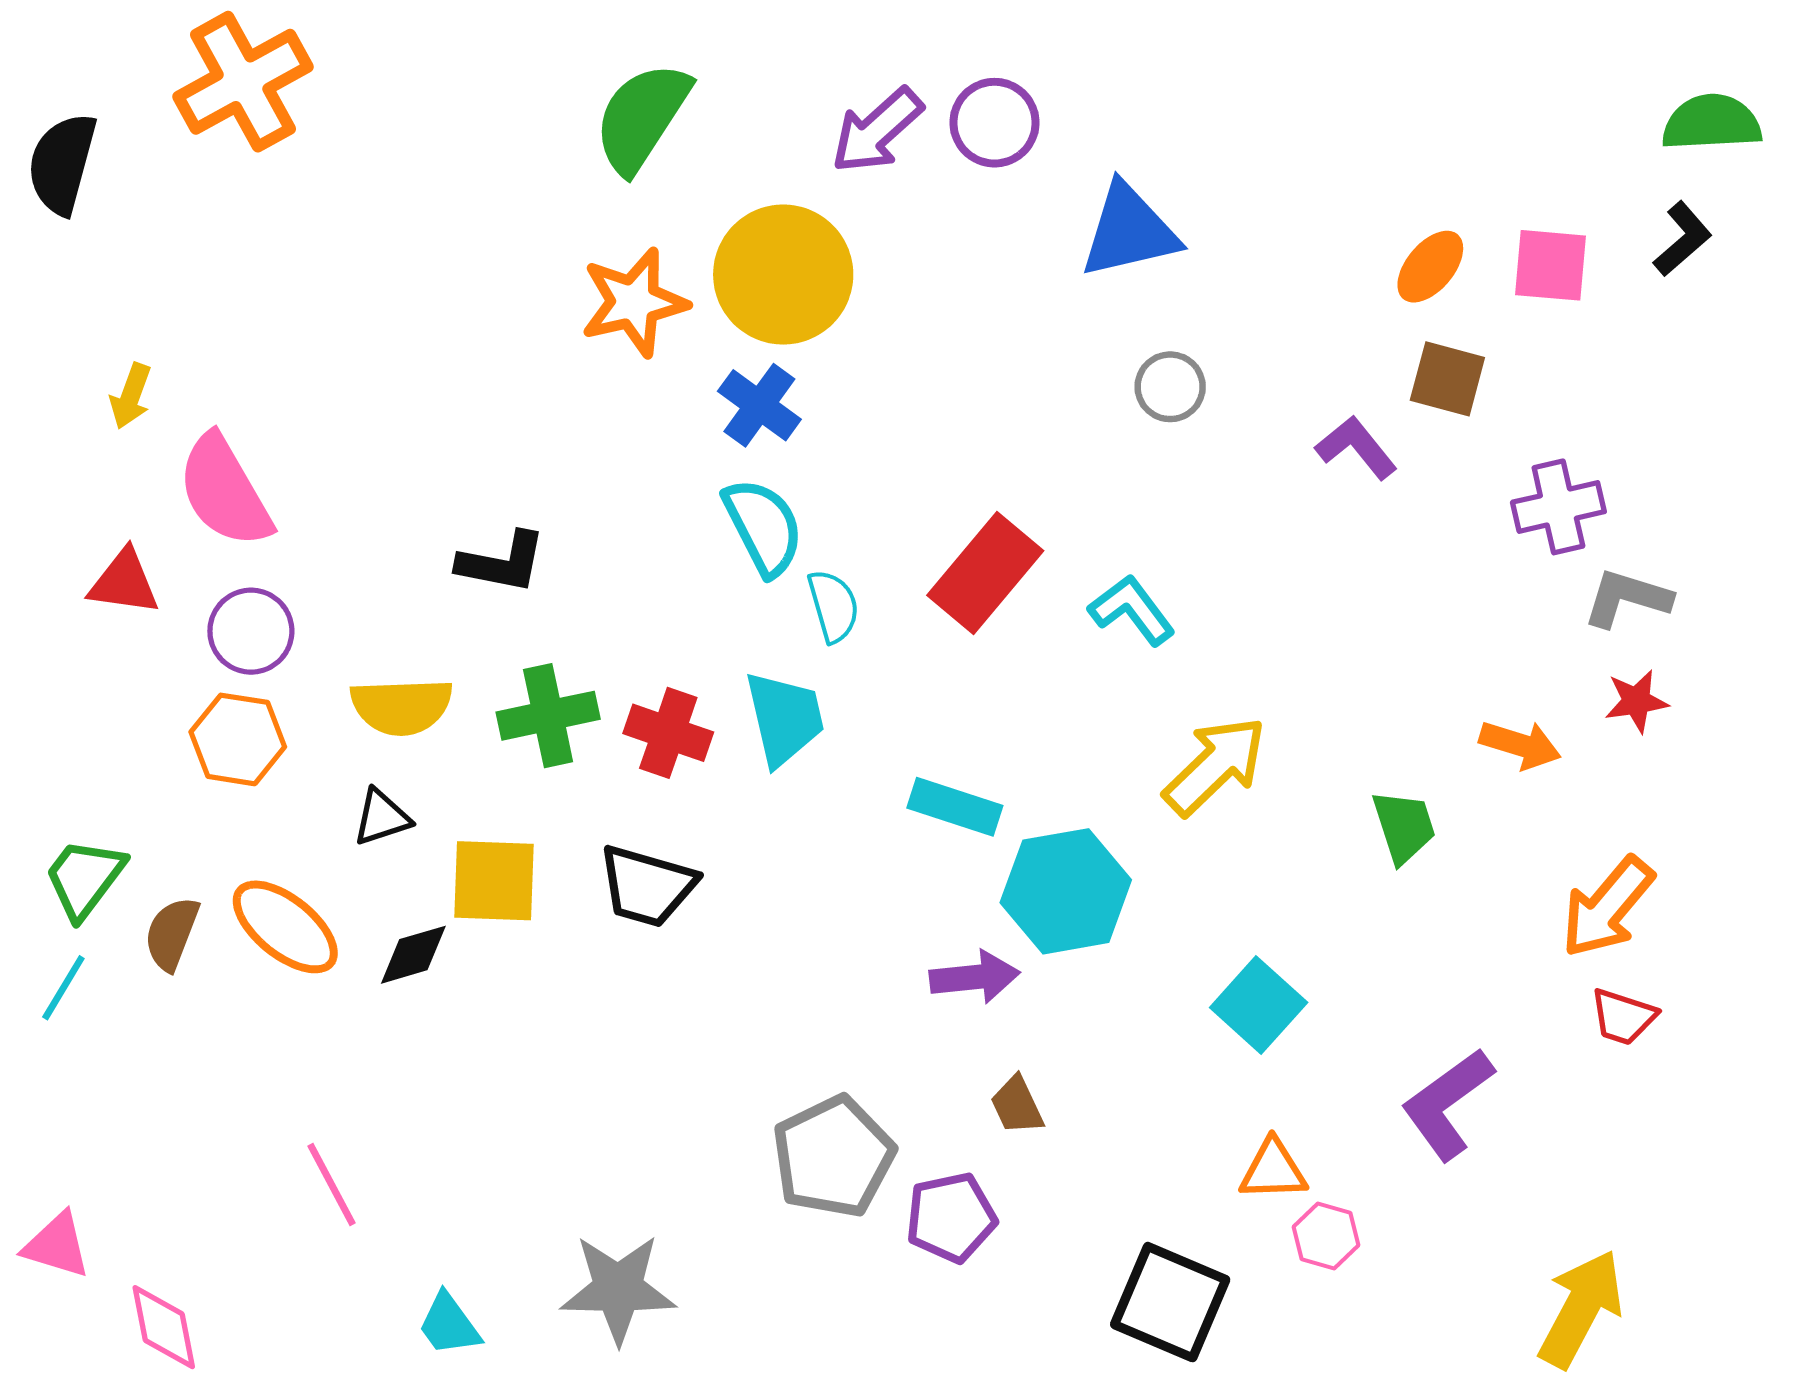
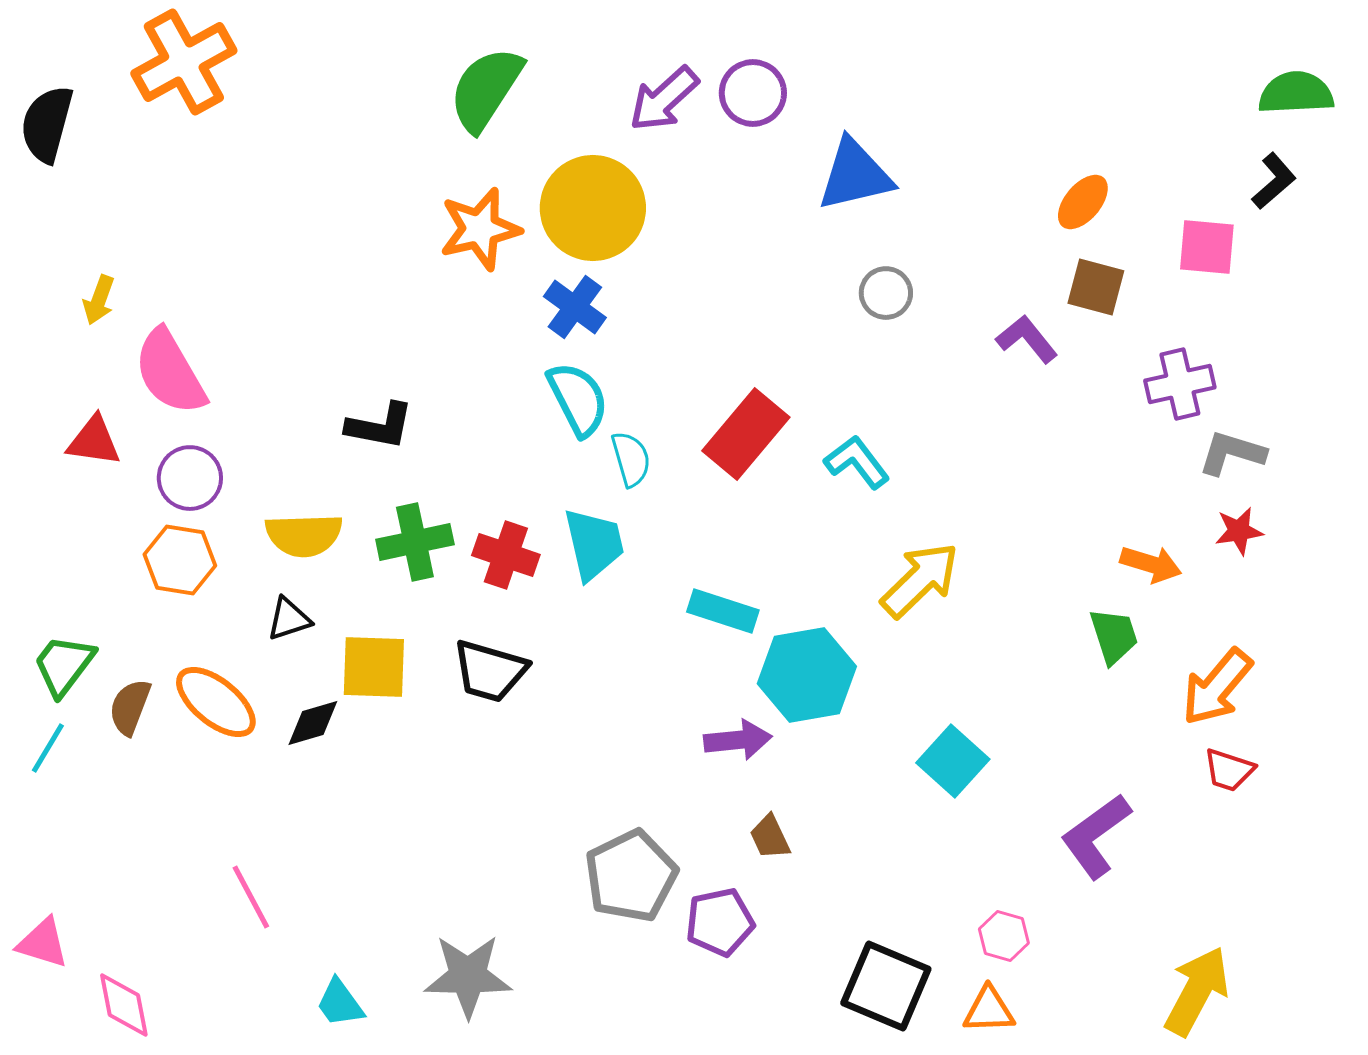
pink square: (1550, 265) -> (1207, 247), moved
green trapezoid: (1404, 827) -> (1114, 636), moved
orange triangle: (1273, 1170) -> (989, 1010), moved

